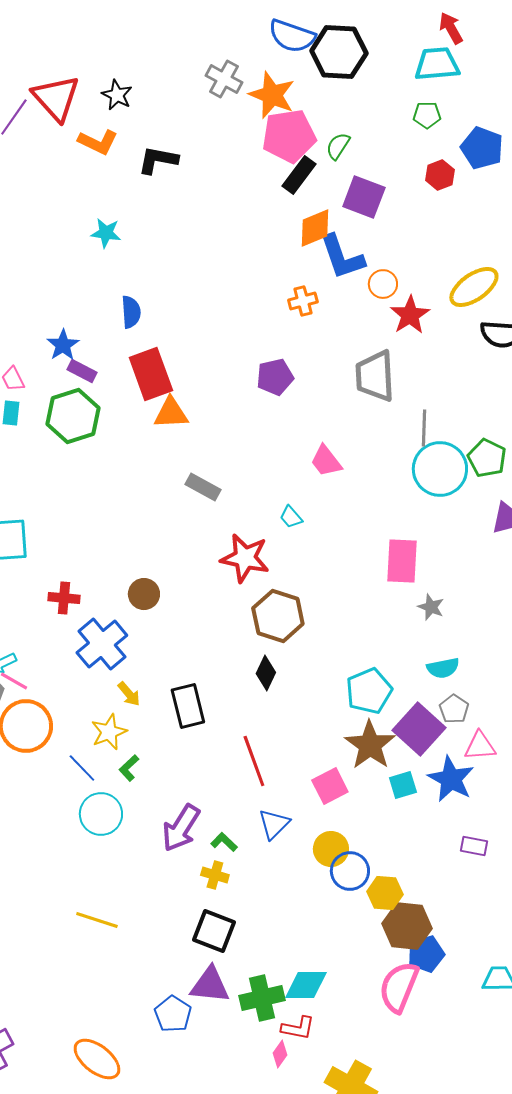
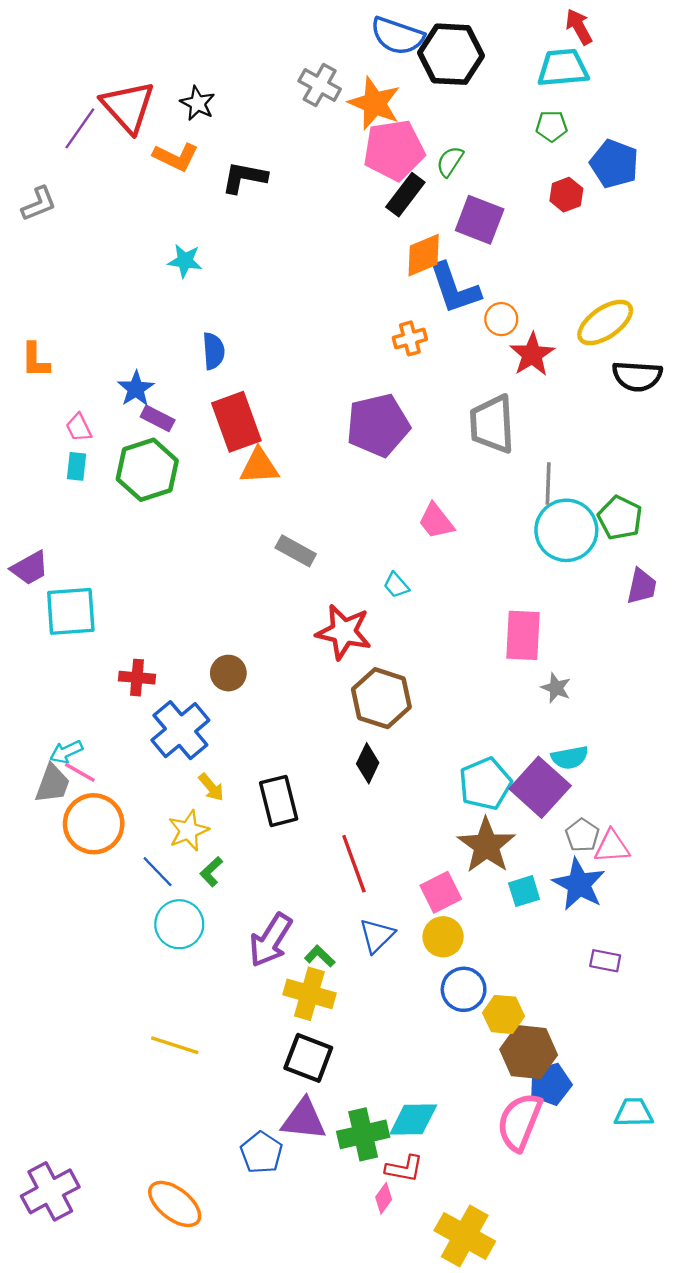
purple pentagon: (275, 377) -> (378, 425), size x1.5
gray pentagon: (454, 709) -> (582, 835), moved
purple square: (419, 729) -> (540, 787), moved
yellow circle: (331, 849) -> (443, 937), moved
yellow cross: (215, 875) -> (309, 994), size x1.6

